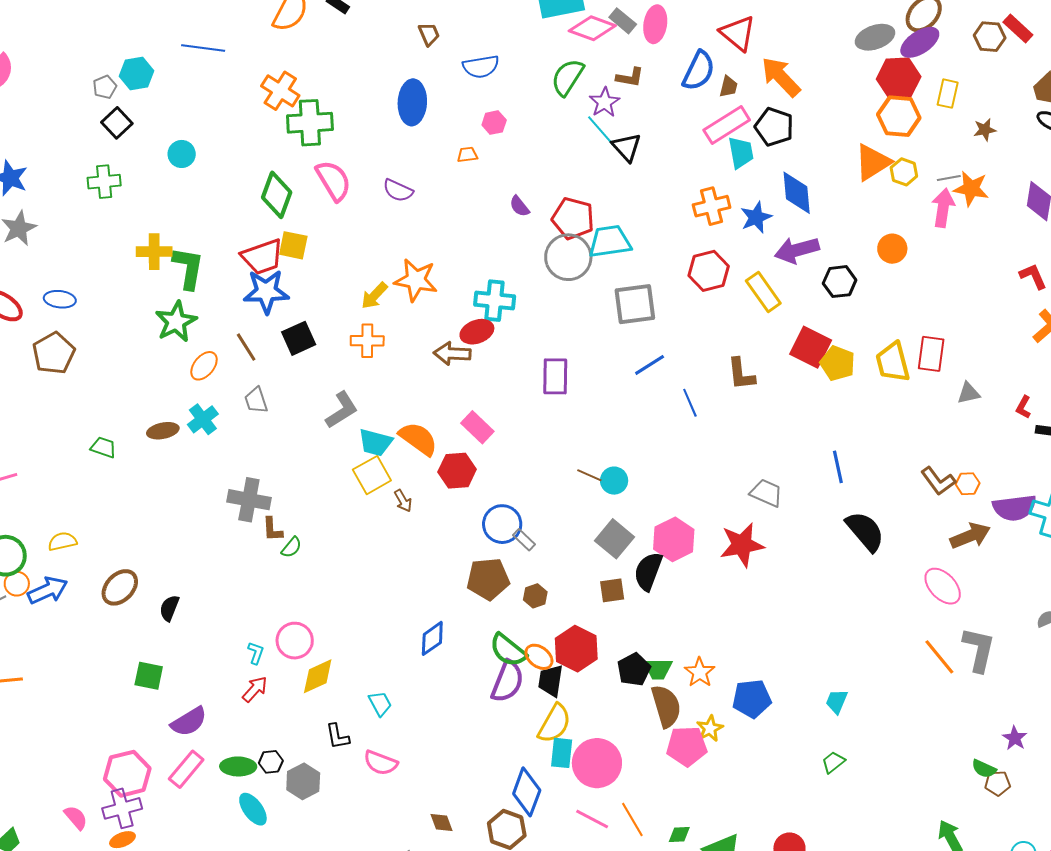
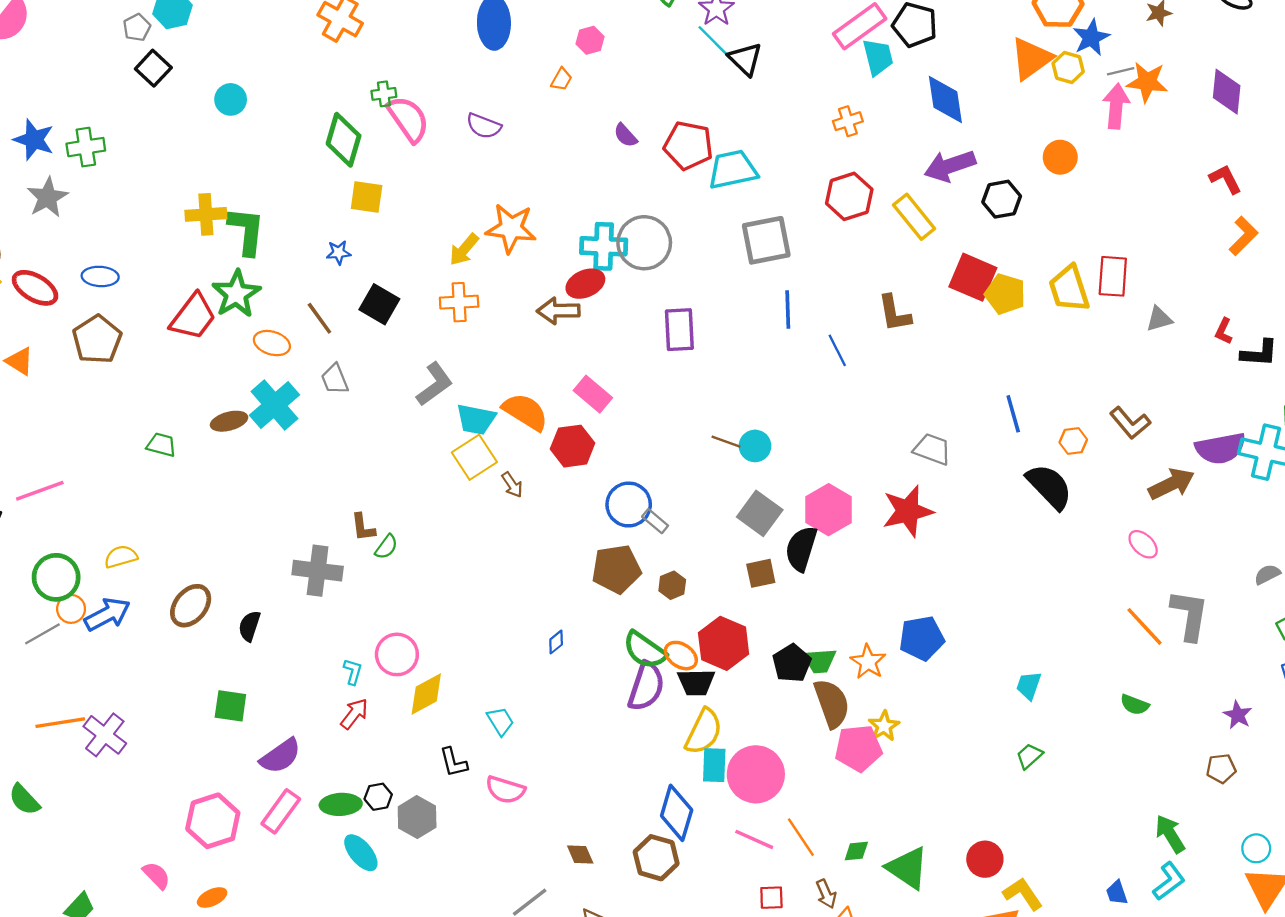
green cross: (310, 123) -> (384, 94), moved, size x0.5
orange trapezoid: (467, 155) -> (562, 79), turned 130
green cross: (104, 182) -> (86, 147), moved
orange cross: (712, 206) -> (848, 121), size x0.7
blue star: (756, 217) -> (1091, 38), moved
red trapezoid: (262, 257) -> (193, 317), moved, turned -30
gray circle: (568, 257) -> (644, 243), moved
blue star: (266, 292) -> (339, 253), size x0.5
black square: (299, 338) -> (379, 304), turned -32
blue line: (650, 365) -> (788, 310), turned -56
orange ellipse: (204, 366) -> (272, 343), turned 72
cyan cross: (203, 419) -> (274, 405), size x1.4
orange hexagon: (968, 484) -> (1073, 441), moved
gray cross: (249, 500) -> (318, 571), moved
pink ellipse: (943, 586) -> (1143, 544), size x0.7
blue diamond: (432, 638) -> (556, 642), size x0.6
black trapezoid: (551, 681) -> (696, 682), turned -96
blue pentagon: (752, 699) -> (922, 638), moved
green semicircle: (984, 769) -> (1135, 705), moved
purple cross: (122, 808) -> (105, 735), moved, turned -33

